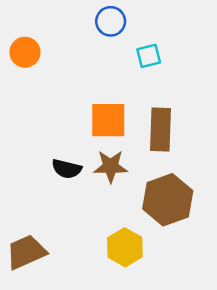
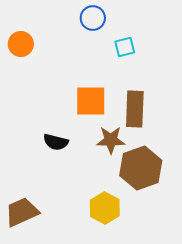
brown star: (111, 166) -> (111, 140), moved

